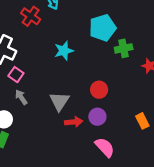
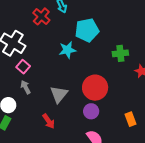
cyan pentagon: (103, 28) -> (87, 30), moved
red circle: (99, 90) -> (95, 88), size x1.6
red arrow: (74, 122) -> (49, 121), moved, turned 56

